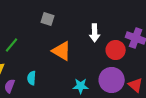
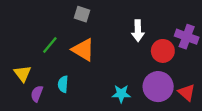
green line: (12, 45) -> (50, 45), moved
orange triangle: (62, 51) -> (83, 50), moved

